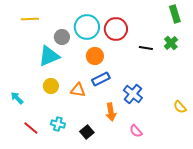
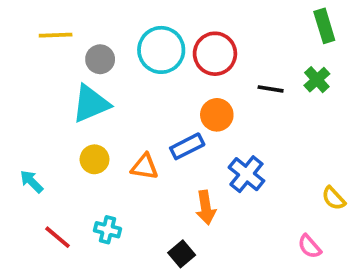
gray circle: (62, 37) -> (100, 59), moved
orange circle: (95, 56) -> (217, 115), moved
pink semicircle: (136, 131) -> (309, 246), moved
black square: (87, 132) -> (182, 254), moved

